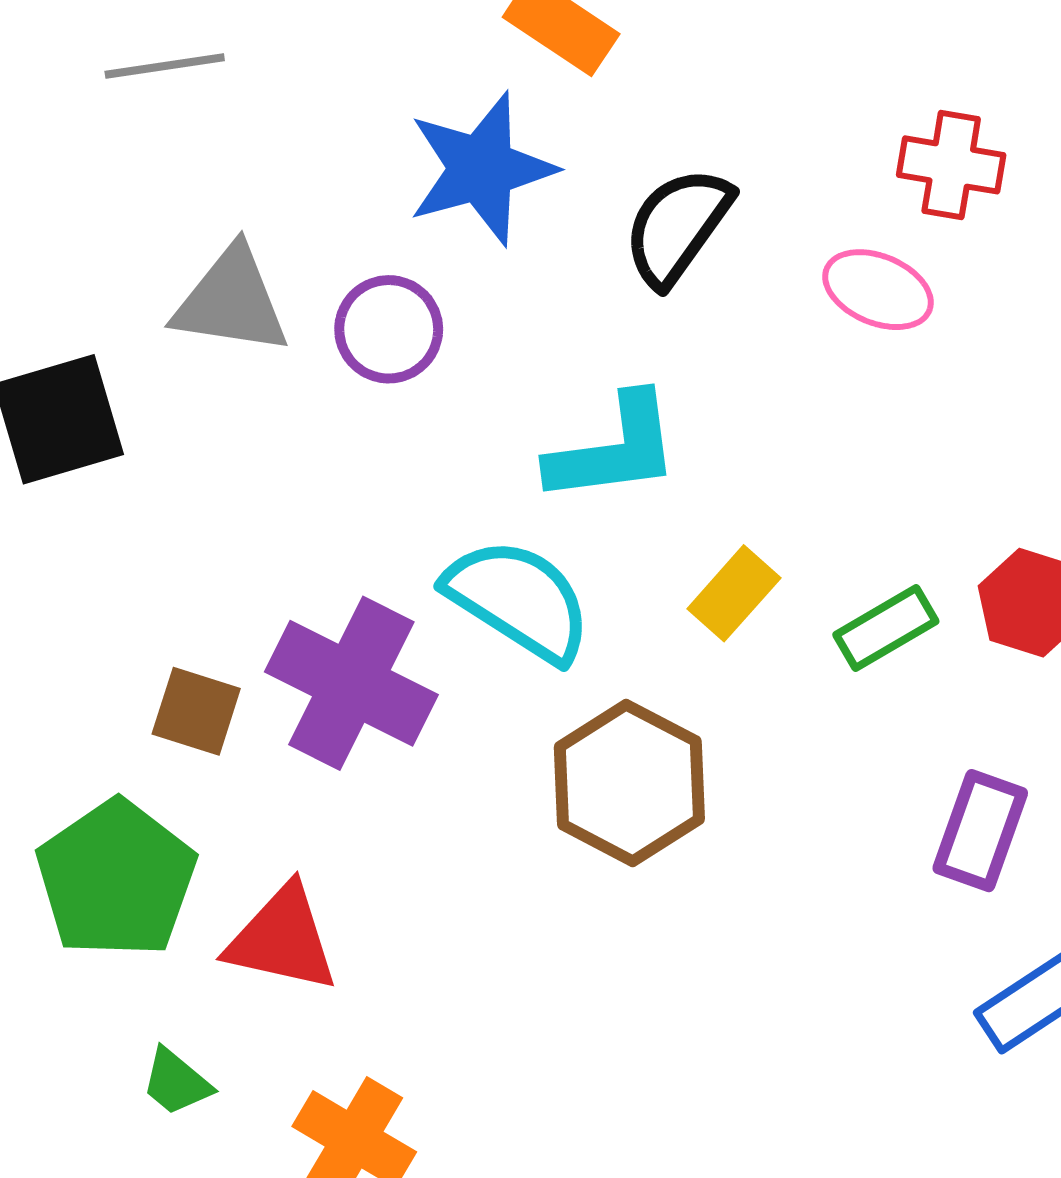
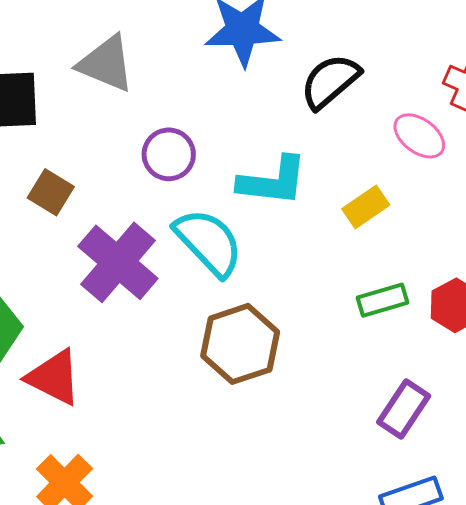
purple circle: (389, 329) -> (169, 154), moved
yellow rectangle: (734, 593) -> (366, 207), moved
brown square: (196, 711) -> (51, 192), moved

